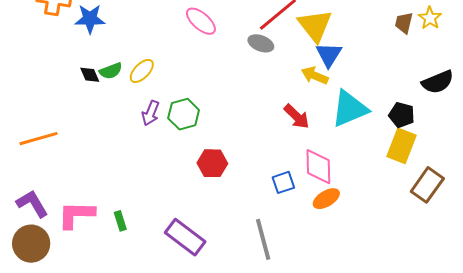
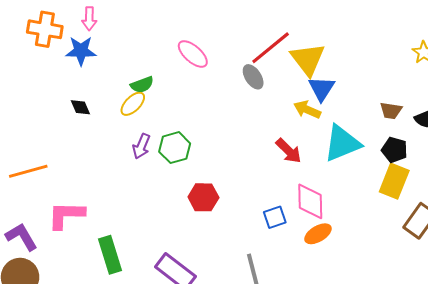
brown trapezoid: (404, 23) -> (391, 111), moved, turned -95
gray ellipse: (261, 43) -> (253, 77), turned 35
green semicircle: (111, 71) -> (142, 85), moved
pink L-shape: (76, 215) -> (66, 215), moved
green rectangle: (120, 221) -> (110, 255), size x1.8

